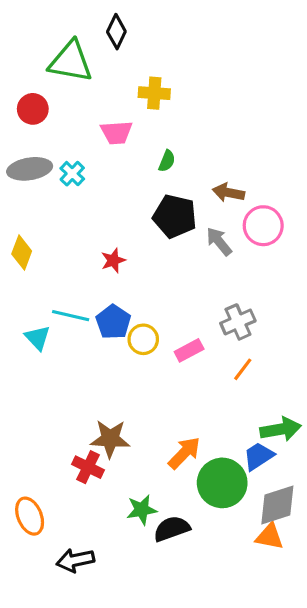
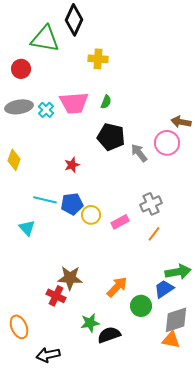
black diamond: (116, 32) -> (74, 20), size x1.4
pink trapezoid: (116, 133) -> (74, 103), moved, size x1.4
brown arrow: (228, 193) -> (181, 122), moved
blue pentagon: (113, 322) -> (72, 204), turned 30
cyan triangle: (38, 338) -> (27, 228), moved
green circle: (222, 483) -> (141, 306), size x0.7

